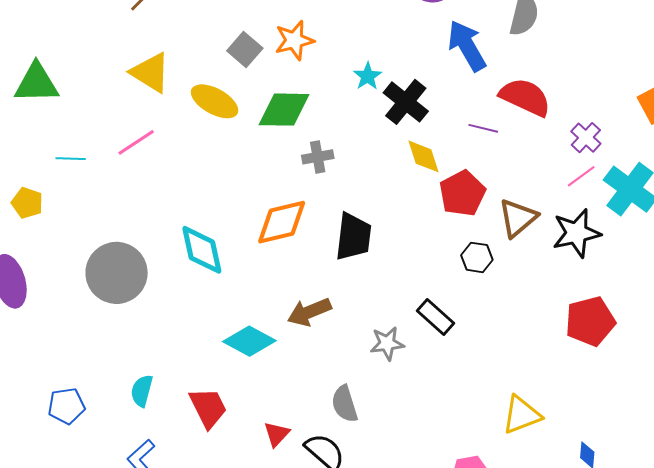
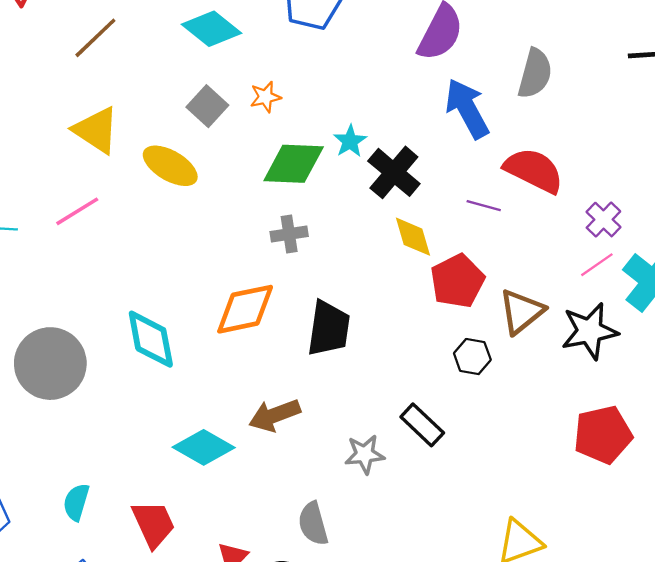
orange star: (294, 40) -> (265, 97), size x0.7
green diamond: (284, 110) -> (294, 164), moved

